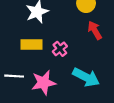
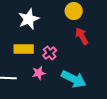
pink star: (44, 83) -> (39, 73), moved, size x0.6

